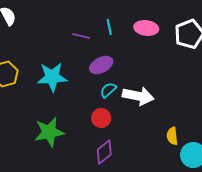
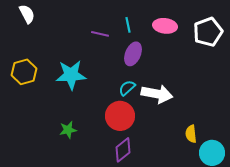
purple ellipse: (101, 65) -> (133, 54), moved, turned -40
red circle: (101, 118) -> (120, 116), size x1.5
green star: (49, 132) -> (68, 130), size x0.6

